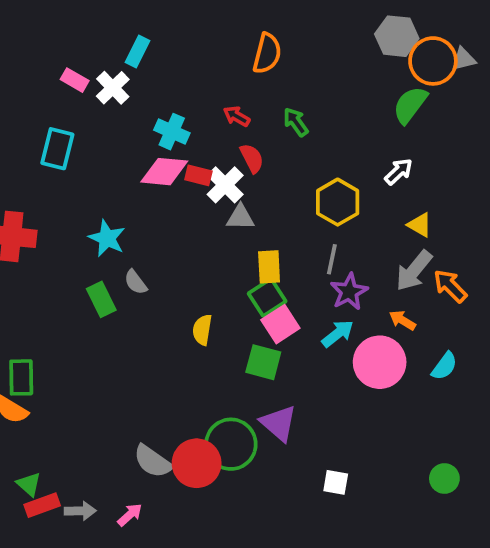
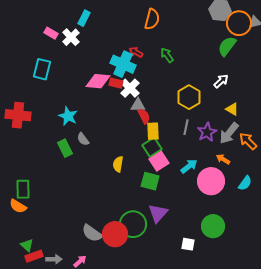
cyan cross: (172, 132) -> (123, 64), moved, size x1.4
red semicircle: (252, 158) -> (144, 116), moved
purple star: (349, 292) -> (207, 132), moved
purple triangle: (279, 423) -> (158, 213), turned 30
green circle: (444, 478) -> (213, 226), moved, size x1.5

